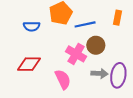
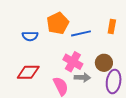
brown circle: (96, 45) -> (104, 63), moved
gray arrow: (99, 74) -> (82, 77), moved

